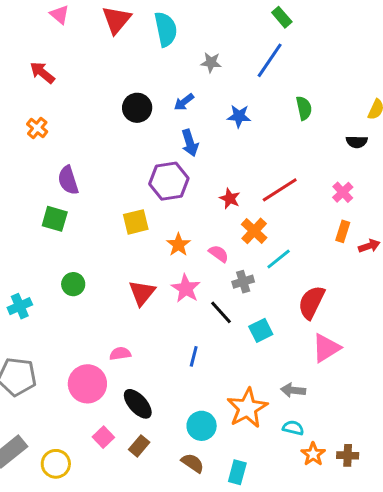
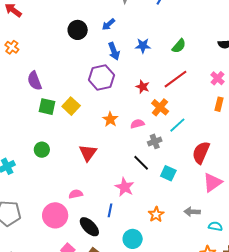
green semicircle: (304, 108) -> (179, 46), moved, turned 56
blue star: (239, 116) -> (143, 46), moved
green square: (55, 219) -> (47, 107), moved
yellow square: (136, 222) -> (71, 106), moved, turned -30
pink semicircle: (219, 254) -> (137, 124), turned -48
pink star: (186, 288) -> (125, 187), moved
cyan square: (261, 330) -> (168, 173), turned -35
blue line: (194, 356) -> (110, 210), moved
orange star: (247, 408) -> (156, 214), moved, size x0.6
cyan semicircle: (293, 428) -> (215, 226), moved

